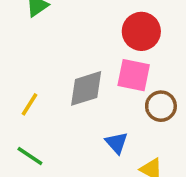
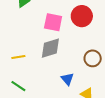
pink square: (134, 75) -> (53, 22), moved
yellow line: (29, 104) -> (18, 57), turned 48

